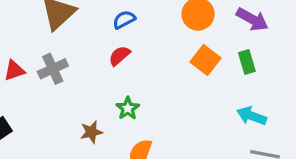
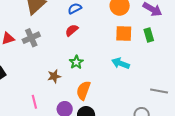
orange square: (205, 60) -> (124, 34), turned -36
cyan arrow: (252, 116) -> (121, 63), moved

